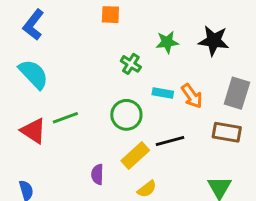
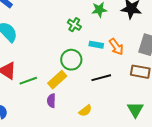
green line: (65, 118) -> (28, 81), moved
yellow rectangle: (135, 156) -> (57, 80), moved

